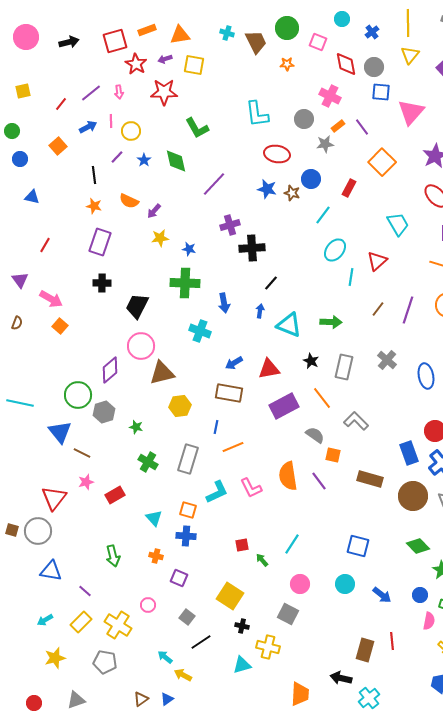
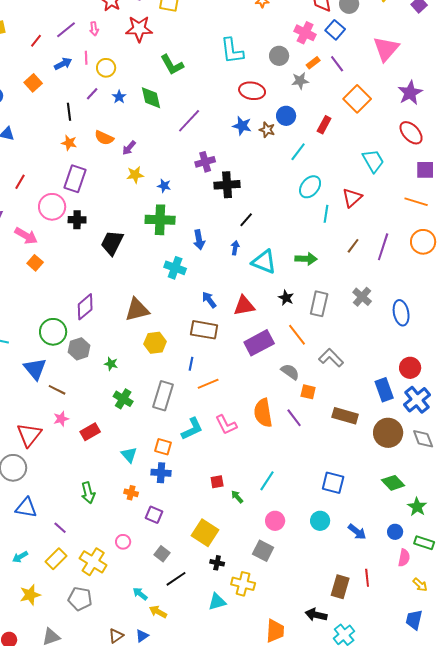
blue square: (381, 92) -> (335, 30), moved, turned 36
pink circle: (141, 346) -> (52, 207), moved
blue arrow: (234, 363) -> (209, 300), turned 84

